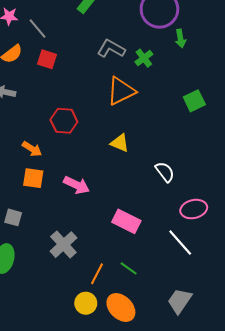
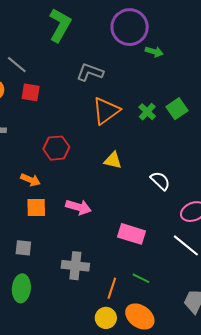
green arrow: (181, 39) -> (154, 52), turned -54
green cross: (144, 58) -> (147, 112), moved
gray cross: (63, 245) -> (75, 266), turned -32

